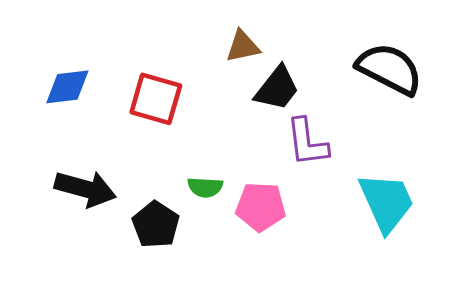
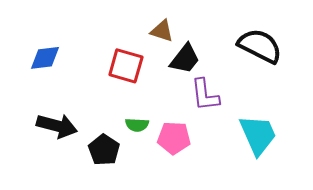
brown triangle: (243, 46) -> (162, 31), turned 30
red square: (156, 99) -> (126, 66), moved

